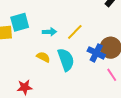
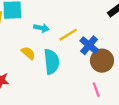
blue cross: (96, 53) -> (89, 45), moved

